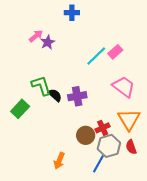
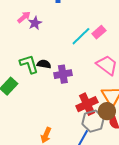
black semicircle: (55, 95) -> (44, 64), moved, turned -32
red cross: (103, 128) -> (87, 104), size x1.5
brown circle: (86, 135) -> (107, 111), moved

